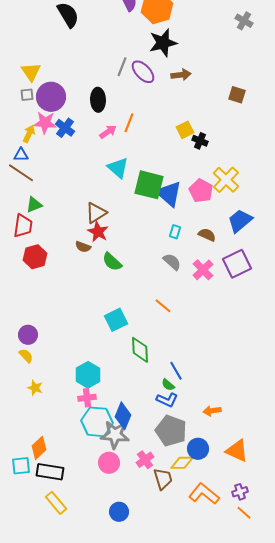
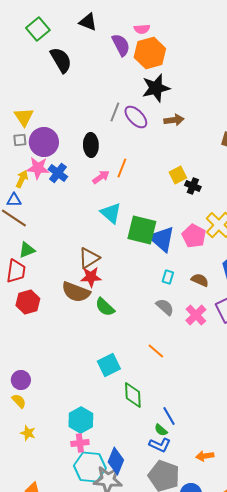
red star: (98, 232) -> (91, 277), turned -30
brown semicircle: (83, 247) -> (76, 292), size x1.8

